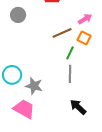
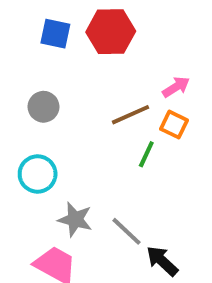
gray circle: (18, 15) -> (44, 107), moved
gray line: (70, 74) -> (127, 231), moved, turned -48
cyan circle: (12, 75) -> (38, 174), moved

